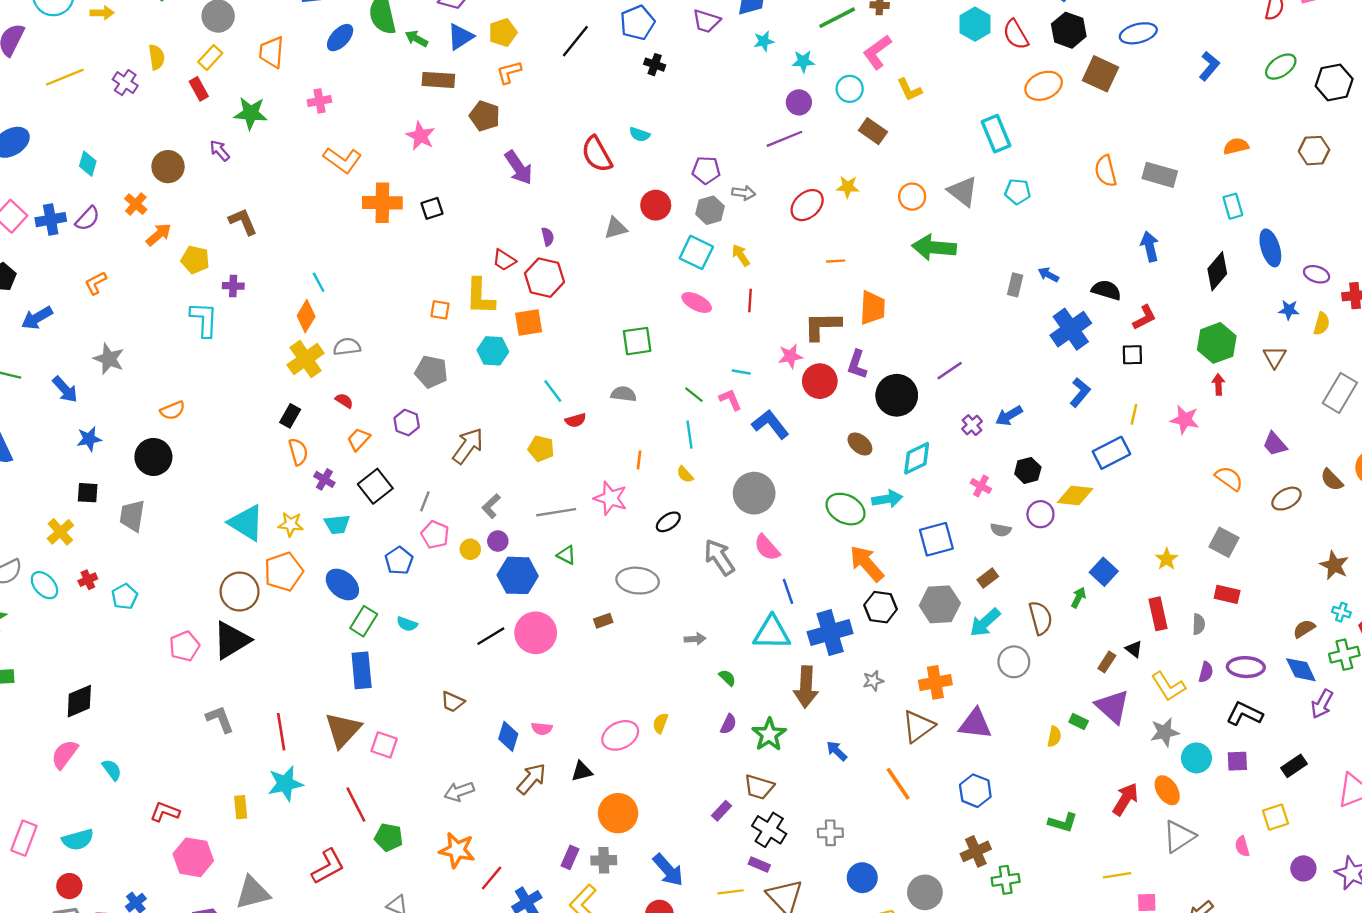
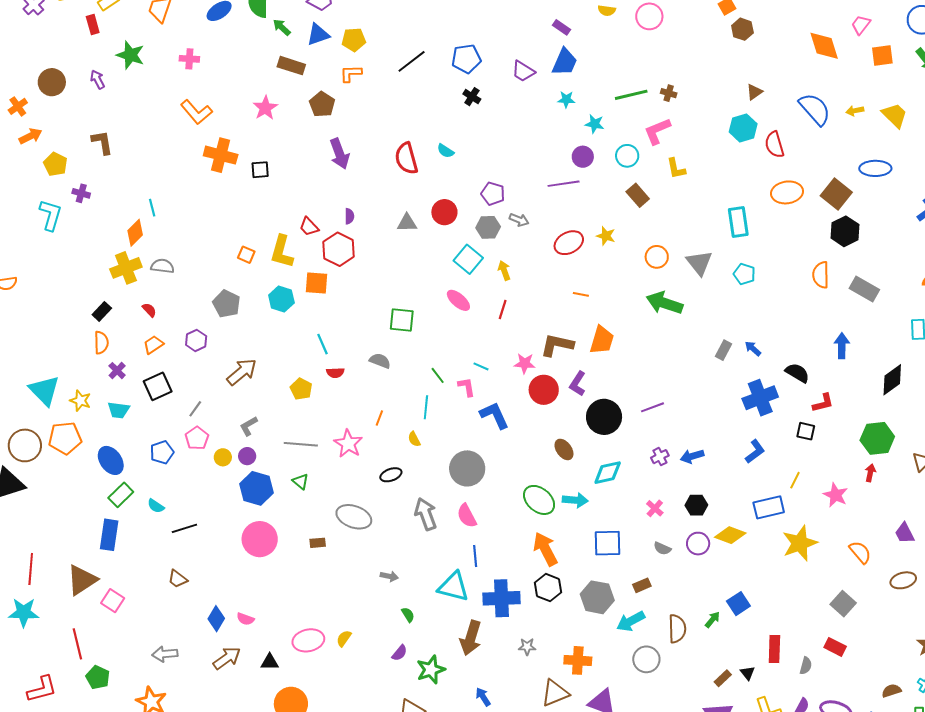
black hexagon: (1069, 30) -> (845, 231), moved
yellow star: (1167, 559) -> (800, 543), moved, size x1.8
black line: (491, 636) -> (184, 528), moved

